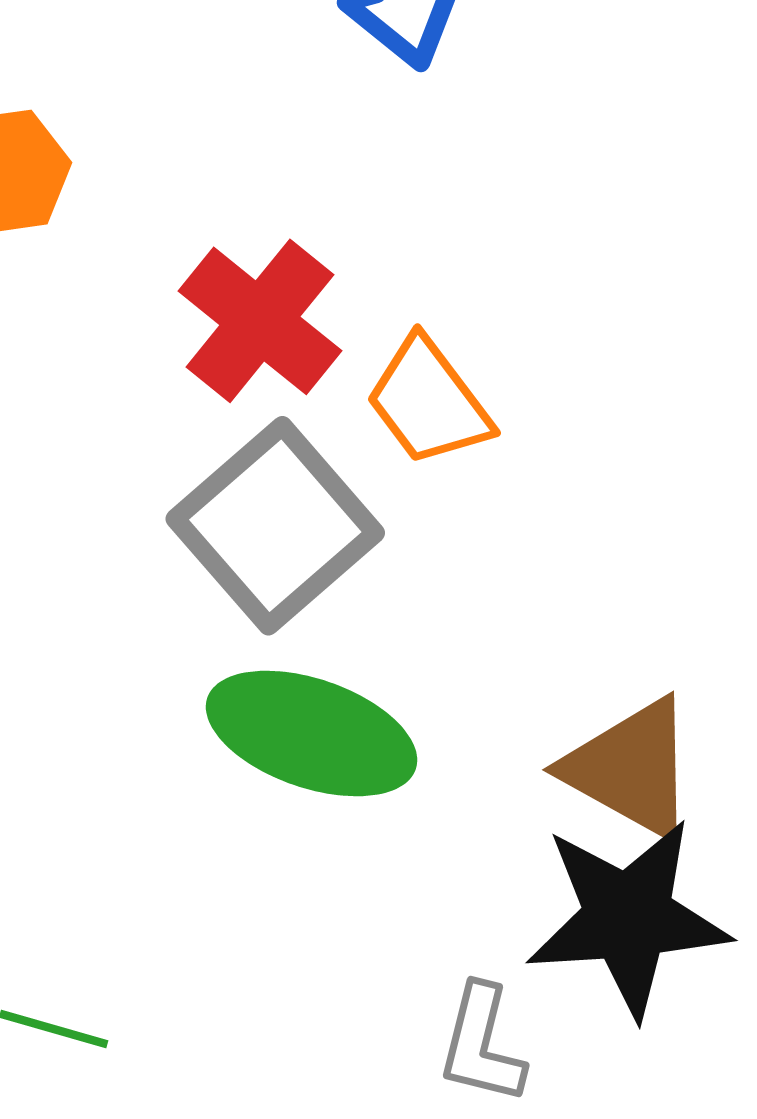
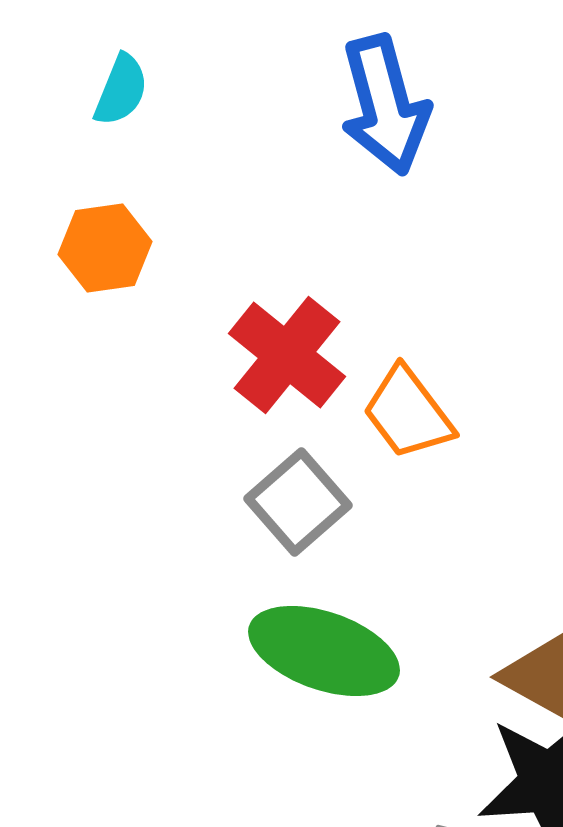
gray square: (275, 526) -> (298, 502), size x0.7

